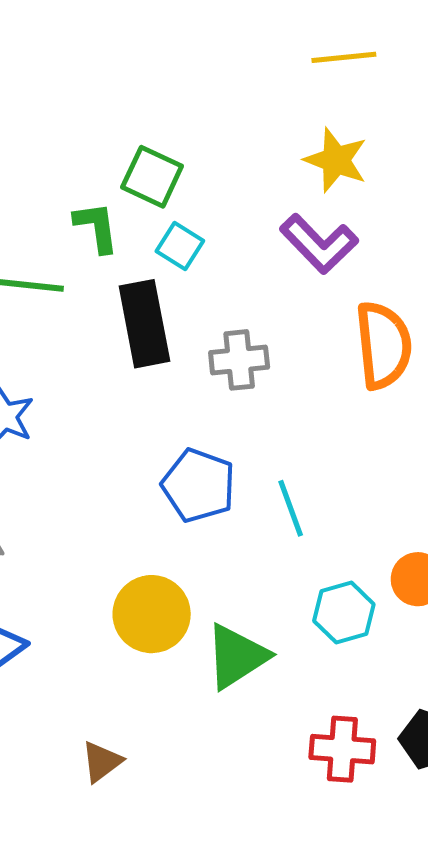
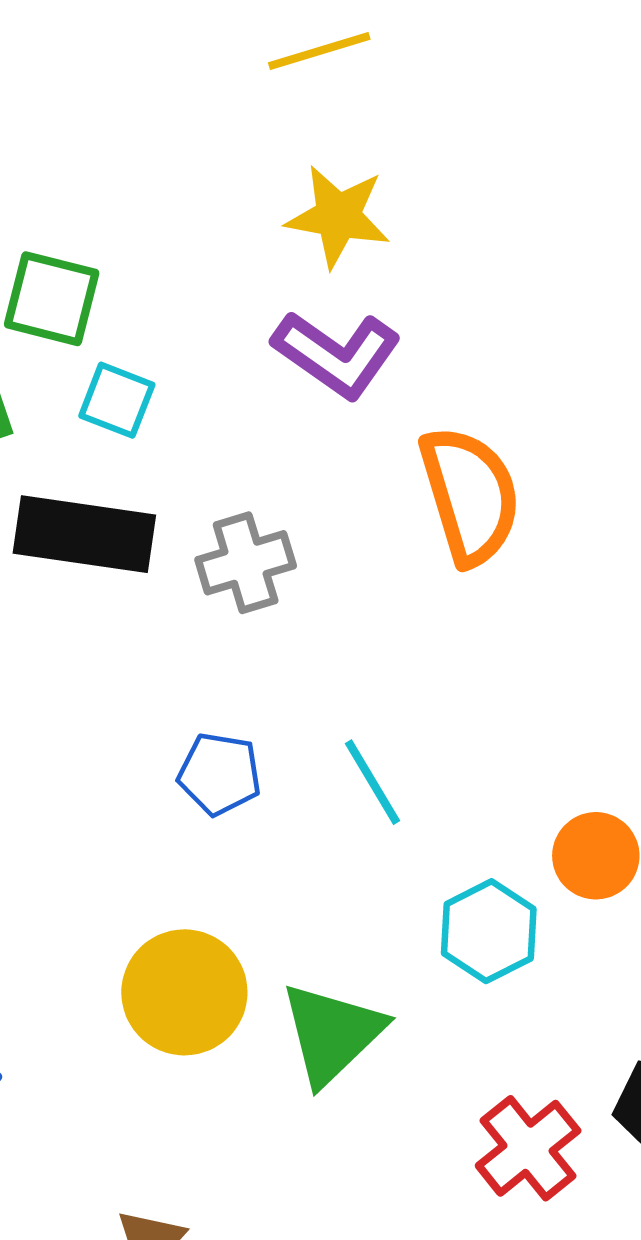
black rectangle: (144, 324) -> (84, 534), turned -60
blue pentagon: (199, 485) -> (220, 774), size x0.7
red cross: (342, 749) -> (528, 1148), turned -32

